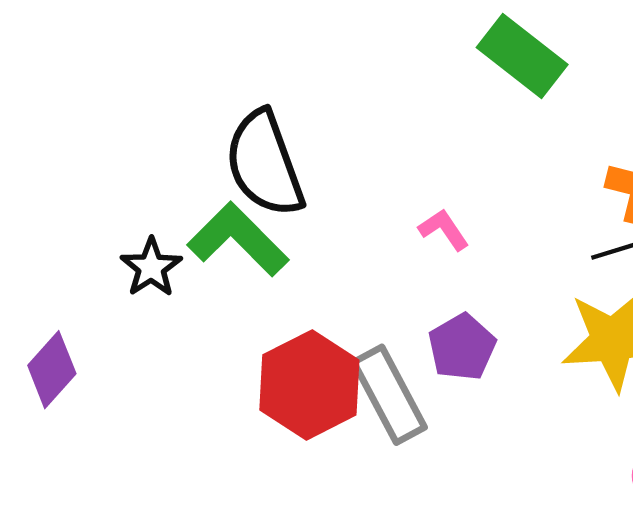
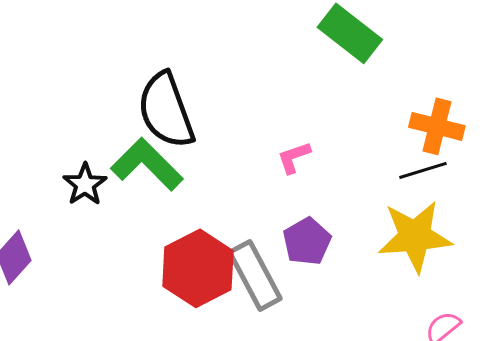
pink L-shape: (444, 230) -> (294, 157), turned -75

